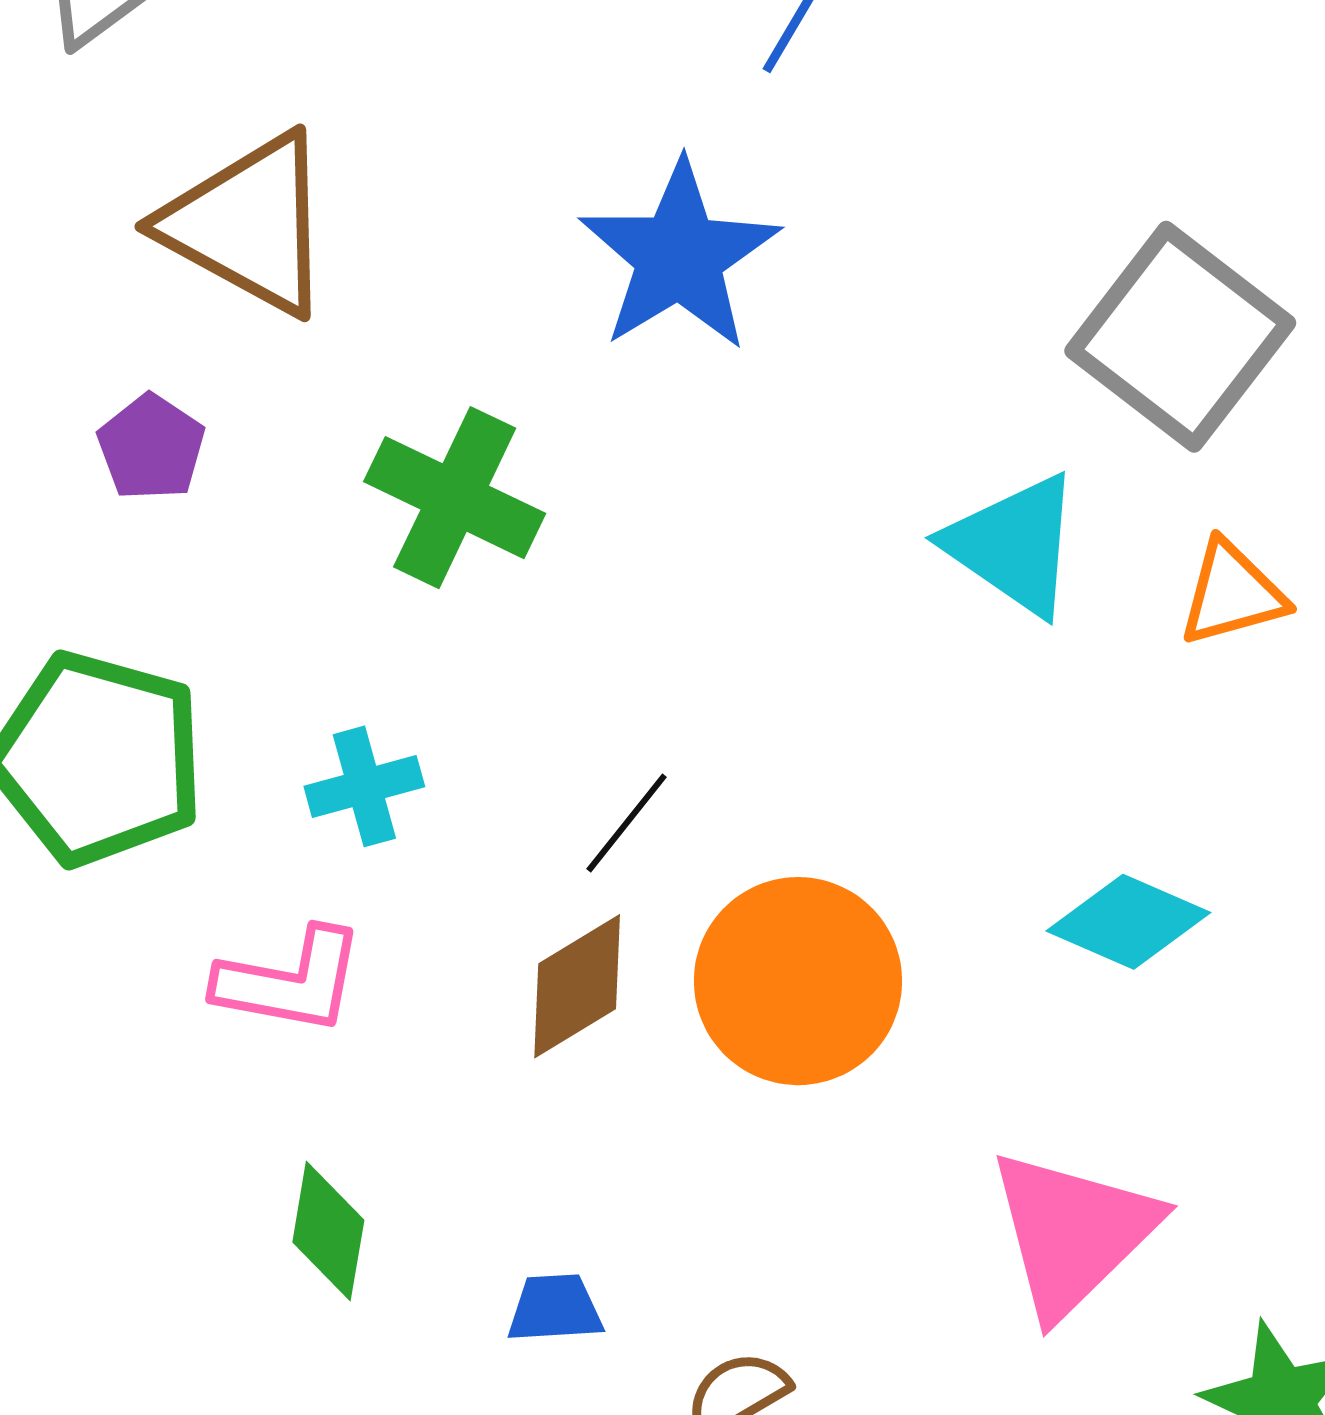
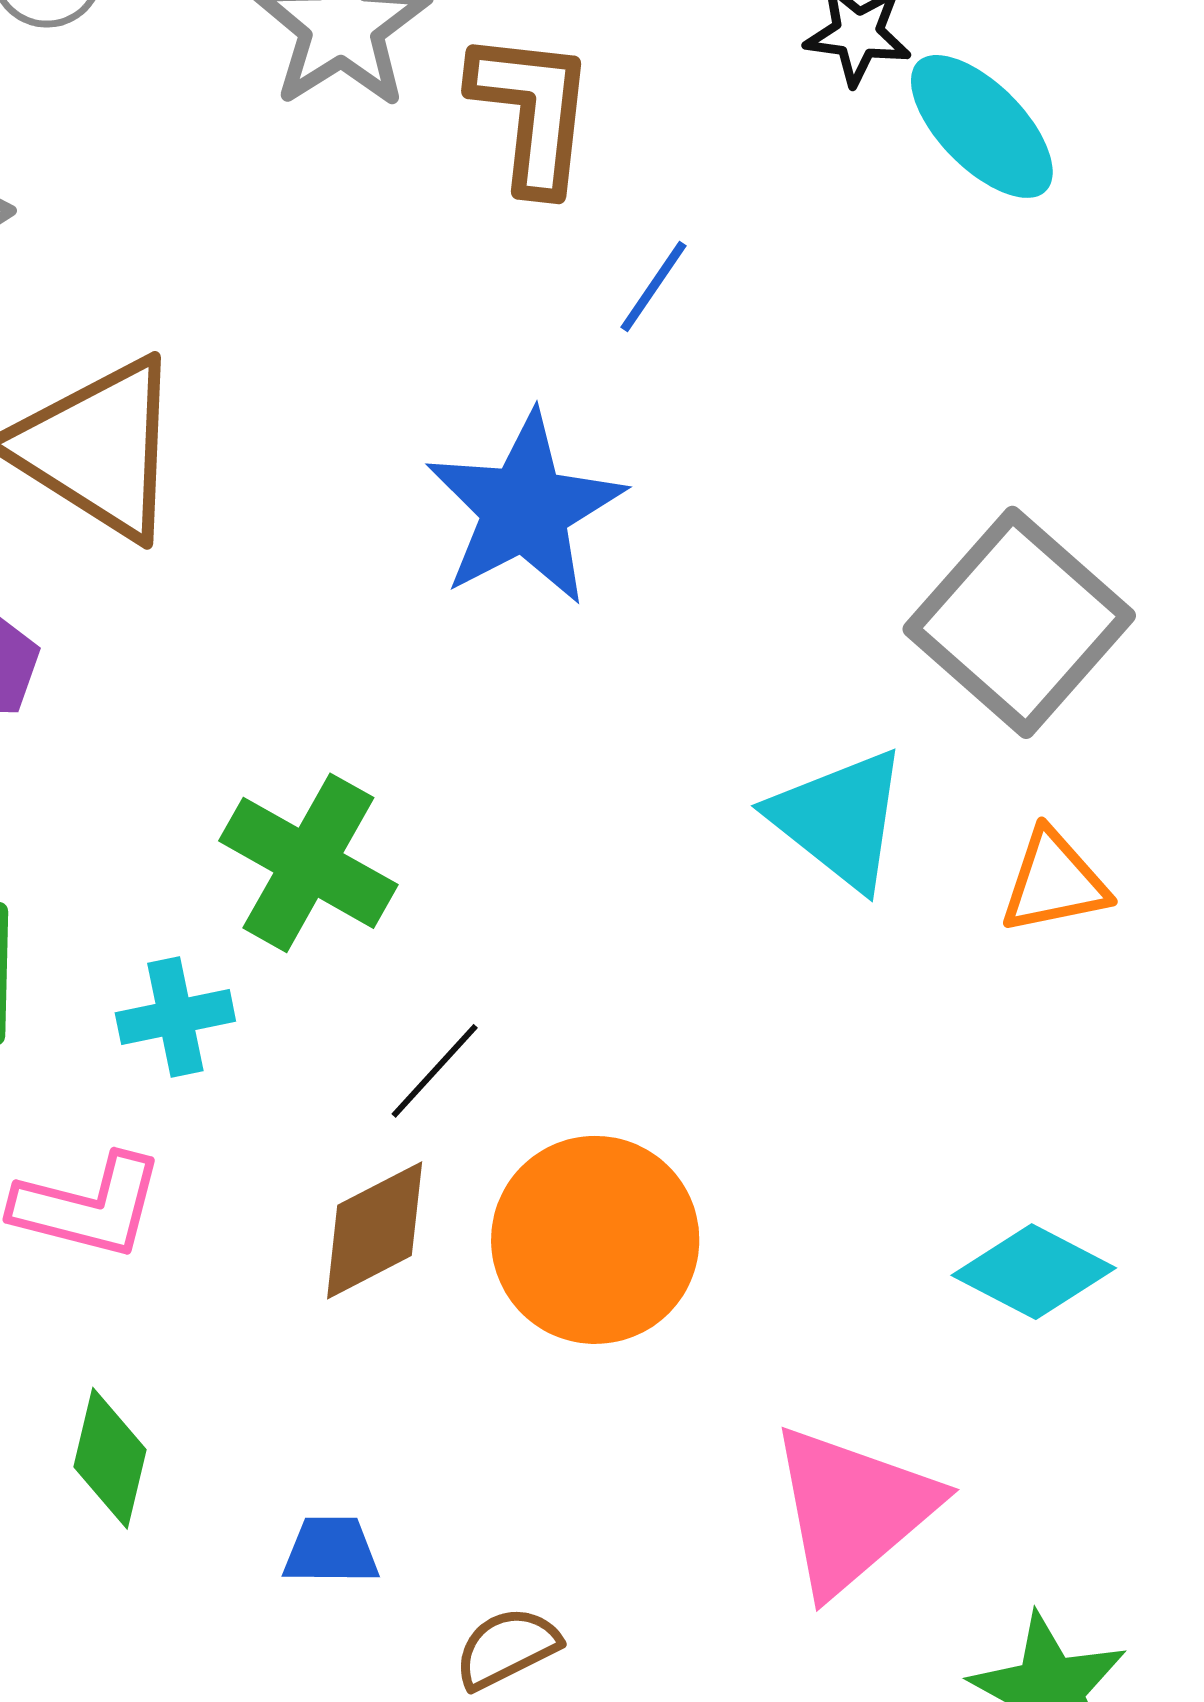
green cross: (455, 498) -> (308, 863), moved
cyan diamond: (1128, 922) -> (1034, 1272), moved

